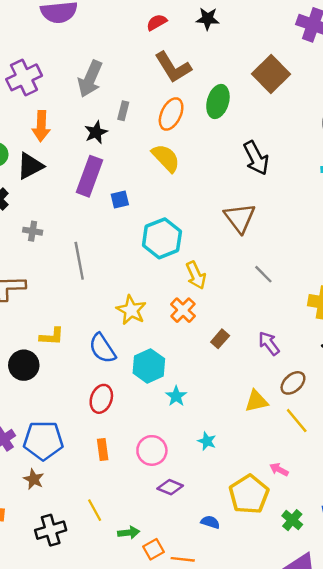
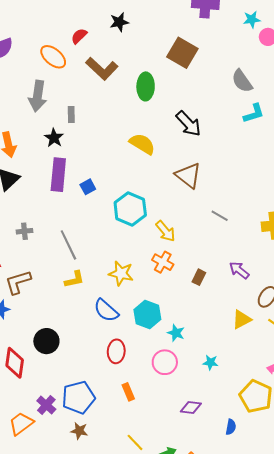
orange ellipse: (171, 114) -> (53, 57), moved, turned -60
yellow semicircle: (166, 158) -> (142, 144), moved
yellow L-shape: (52, 336) -> (74, 279), moved
pink circle: (152, 450) -> (165, 362), moved
blue semicircle: (210, 522) -> (231, 427), turned 98

